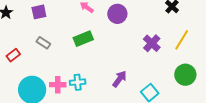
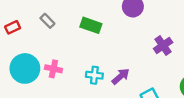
green rectangle: (83, 39) -> (91, 25), turned 30
cyan cross: (78, 82) -> (94, 75), moved

